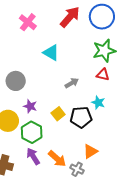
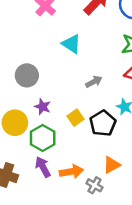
black pentagon: (81, 117) -> (103, 123), turned -30
orange arrow: (57, 159) -> (71, 172), turned -54

